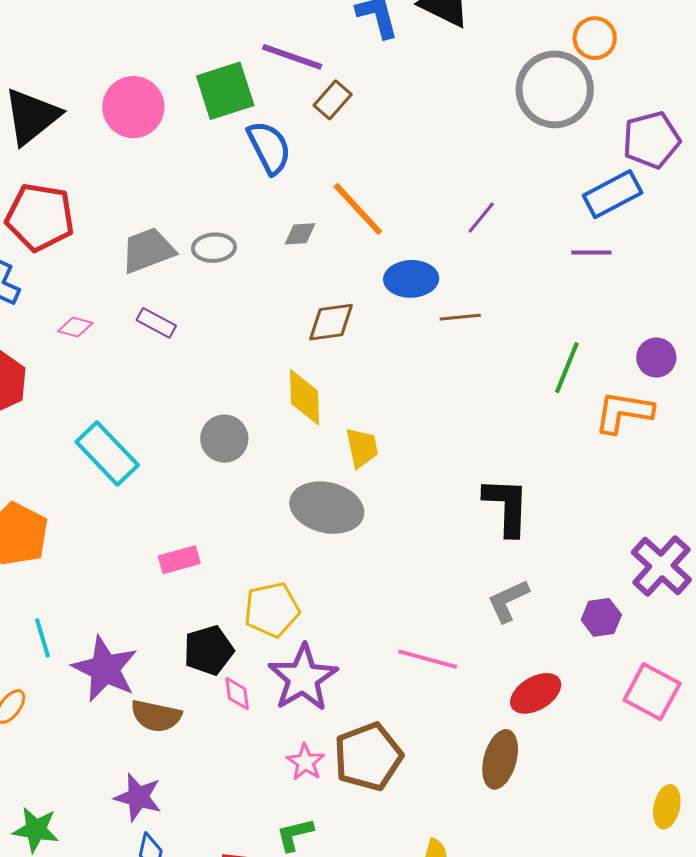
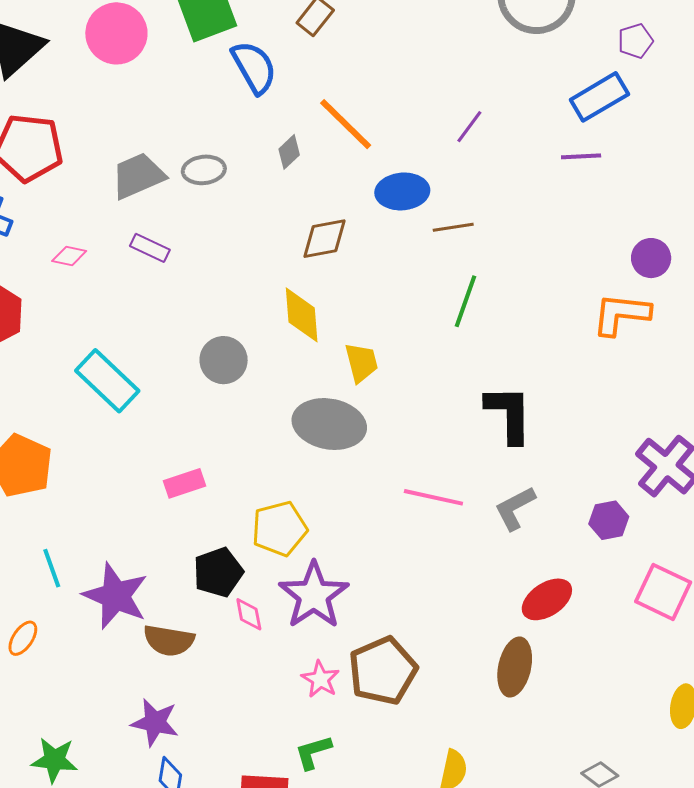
purple pentagon: (651, 140) -> (635, 41), size x0.6
gray diamond: (300, 234) -> (289, 152), turned -36
green line: (567, 368) -> (465, 301), moved
pink line: (428, 659) -> (433, 497), moved

